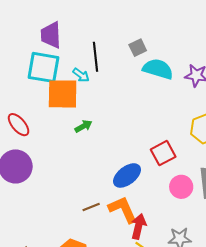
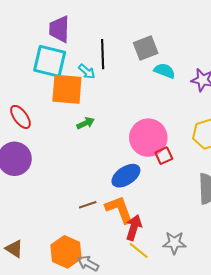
gray square: (138, 48) -> (146, 48), size x1.4
cyan semicircle: (158, 69) -> (164, 71), size x0.7
red square: (163, 153) -> (164, 156), size x0.7
pink circle: (181, 187) -> (148, 138), moved, size x1.6

